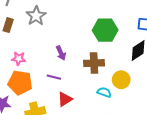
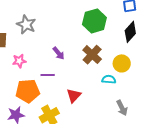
pink star: (19, 59) -> (19, 61), moved
brown cross: (94, 63) -> (92, 55), turned -30
purple line: (54, 77) -> (48, 75), moved

